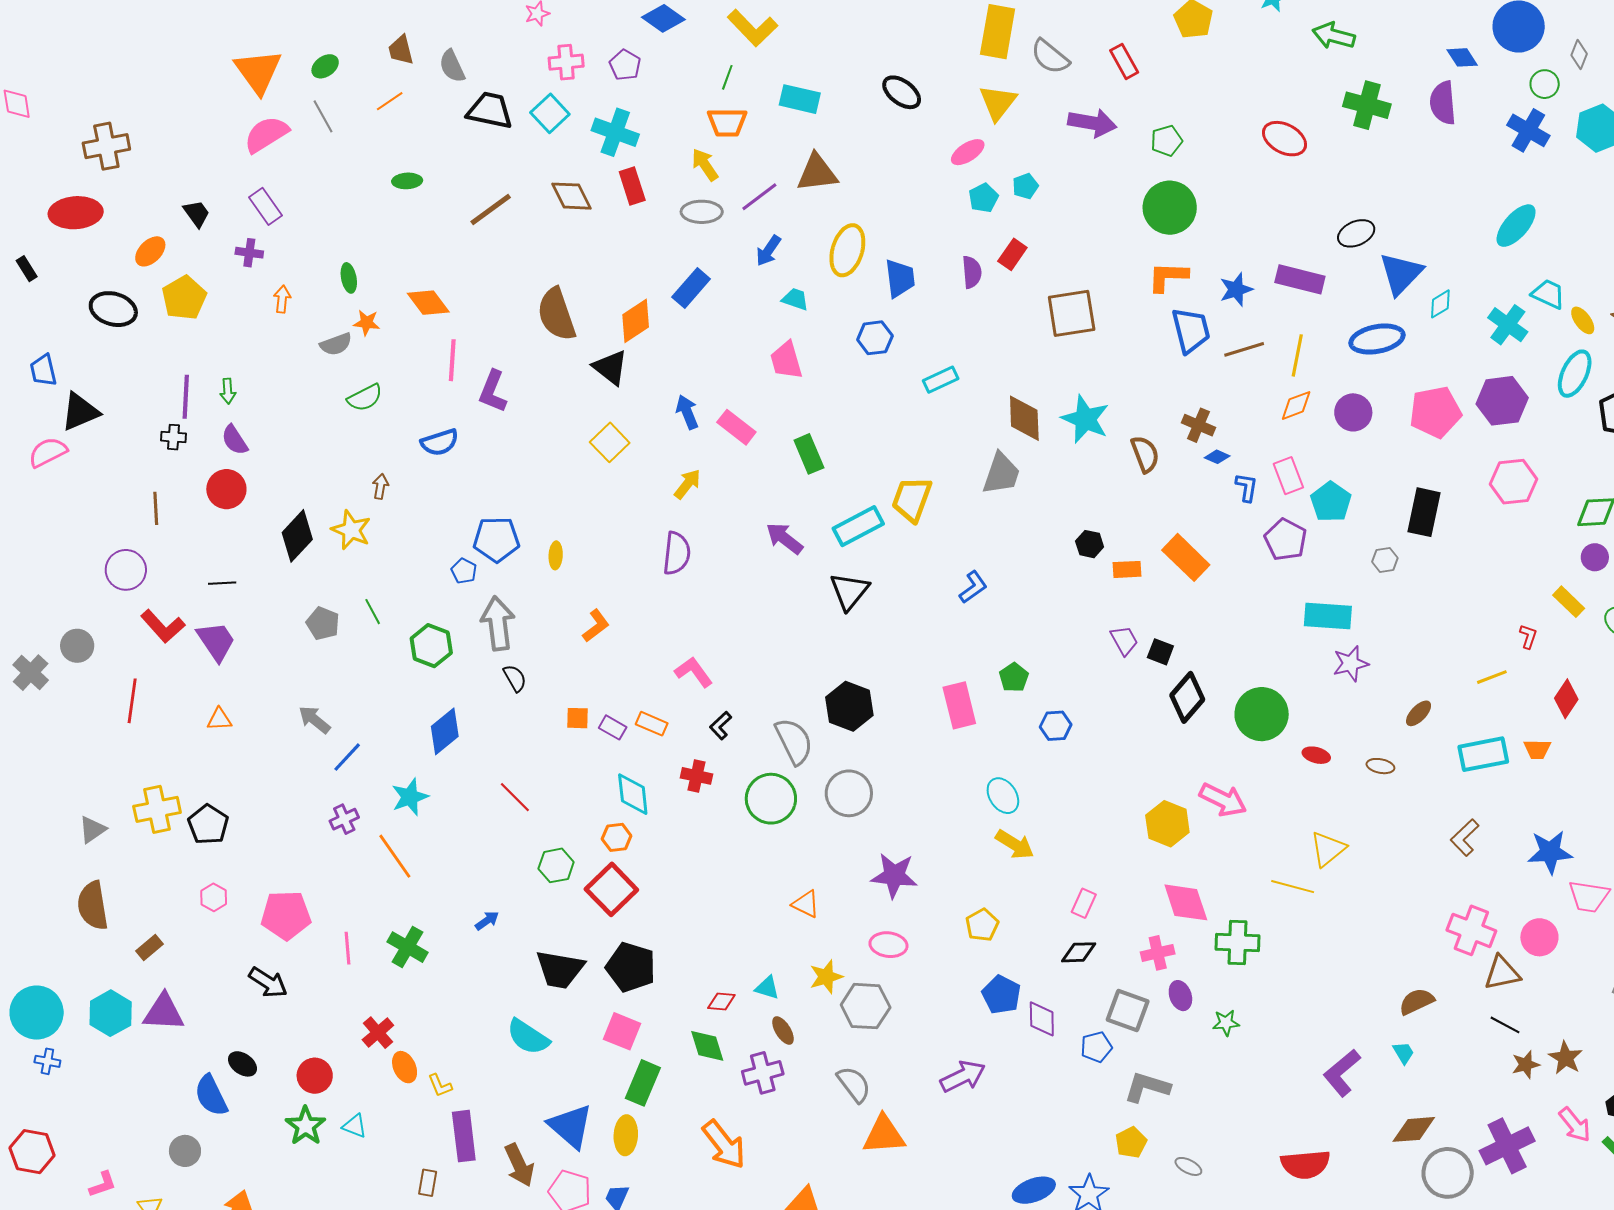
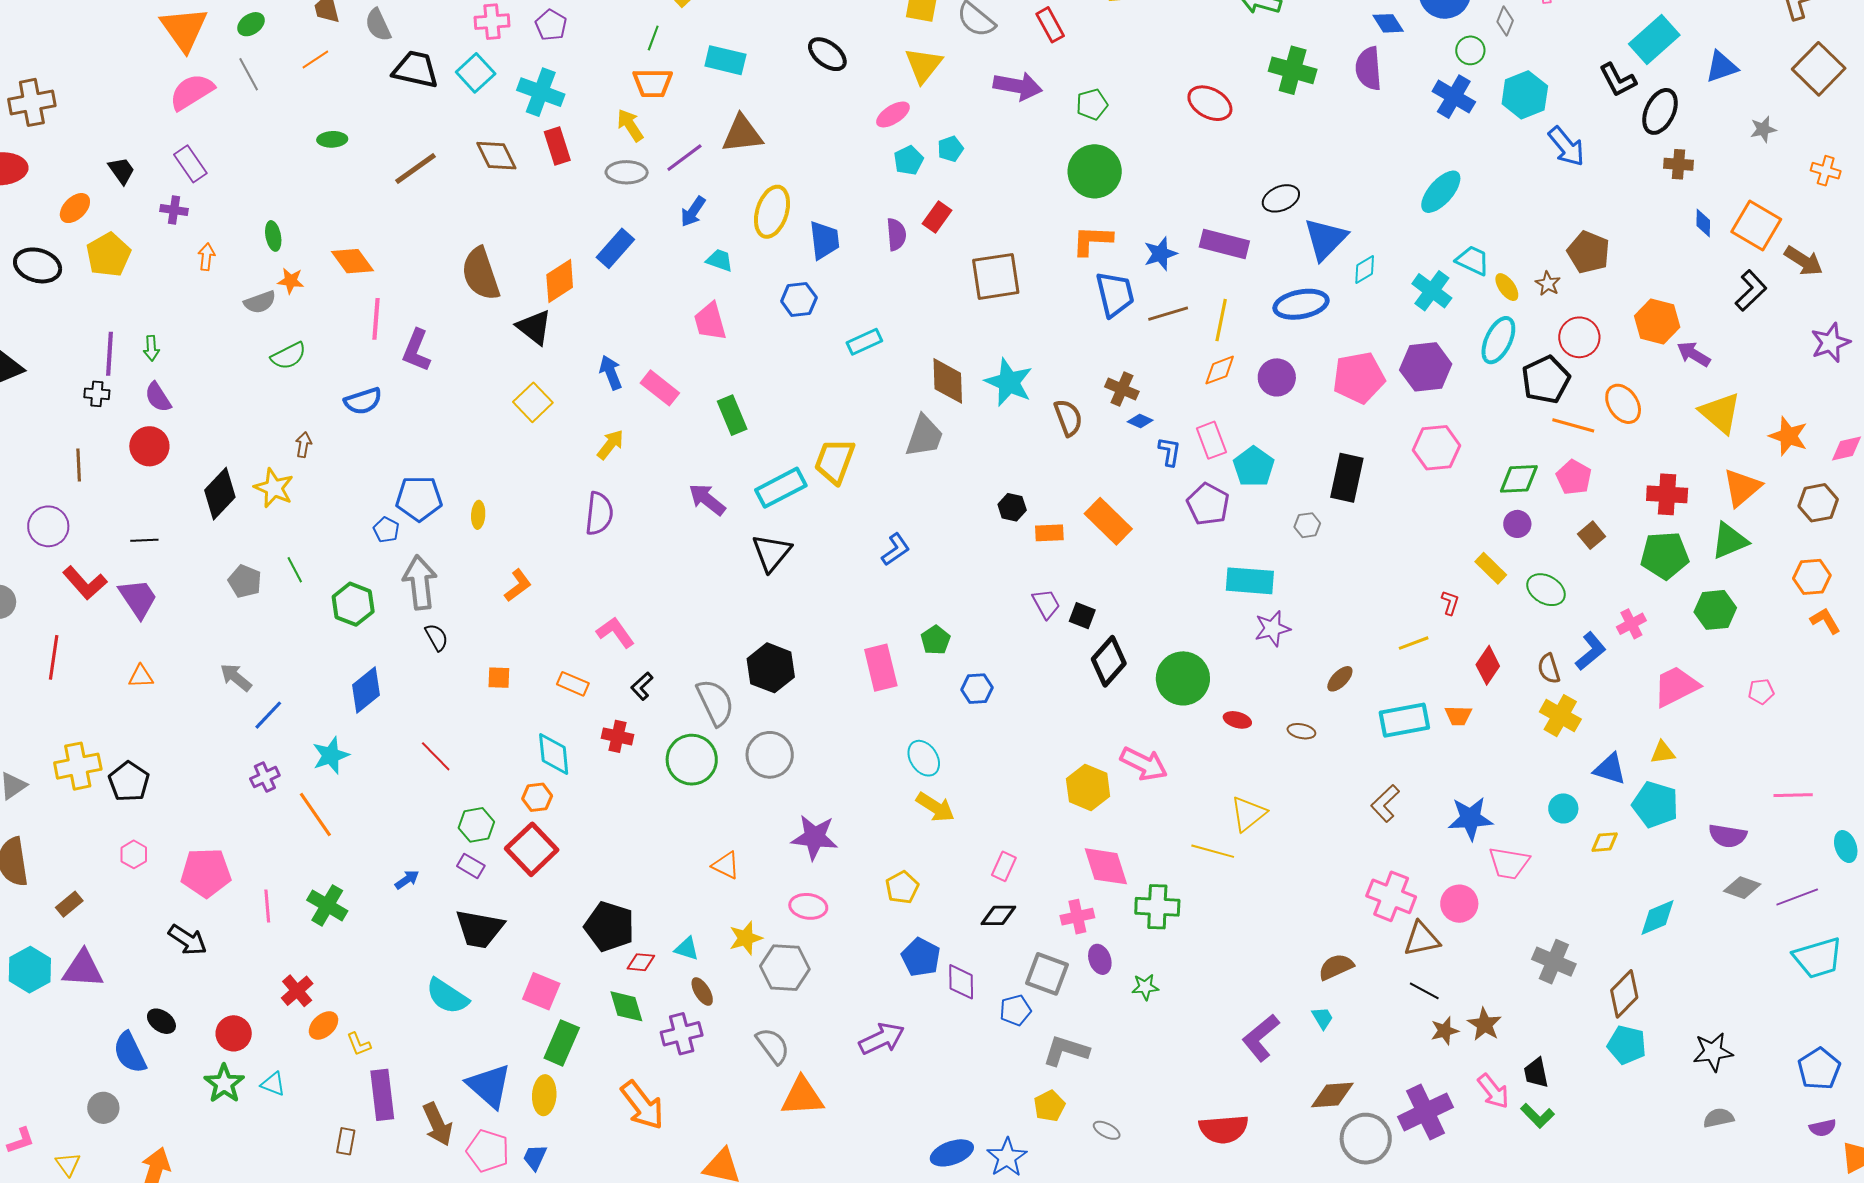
purple rectangle: (613, 727) -> (471, 866), moved
black pentagon: (631, 967) -> (609, 926), moved
orange ellipse: (405, 1067) -> (324, 1025), turned 72

